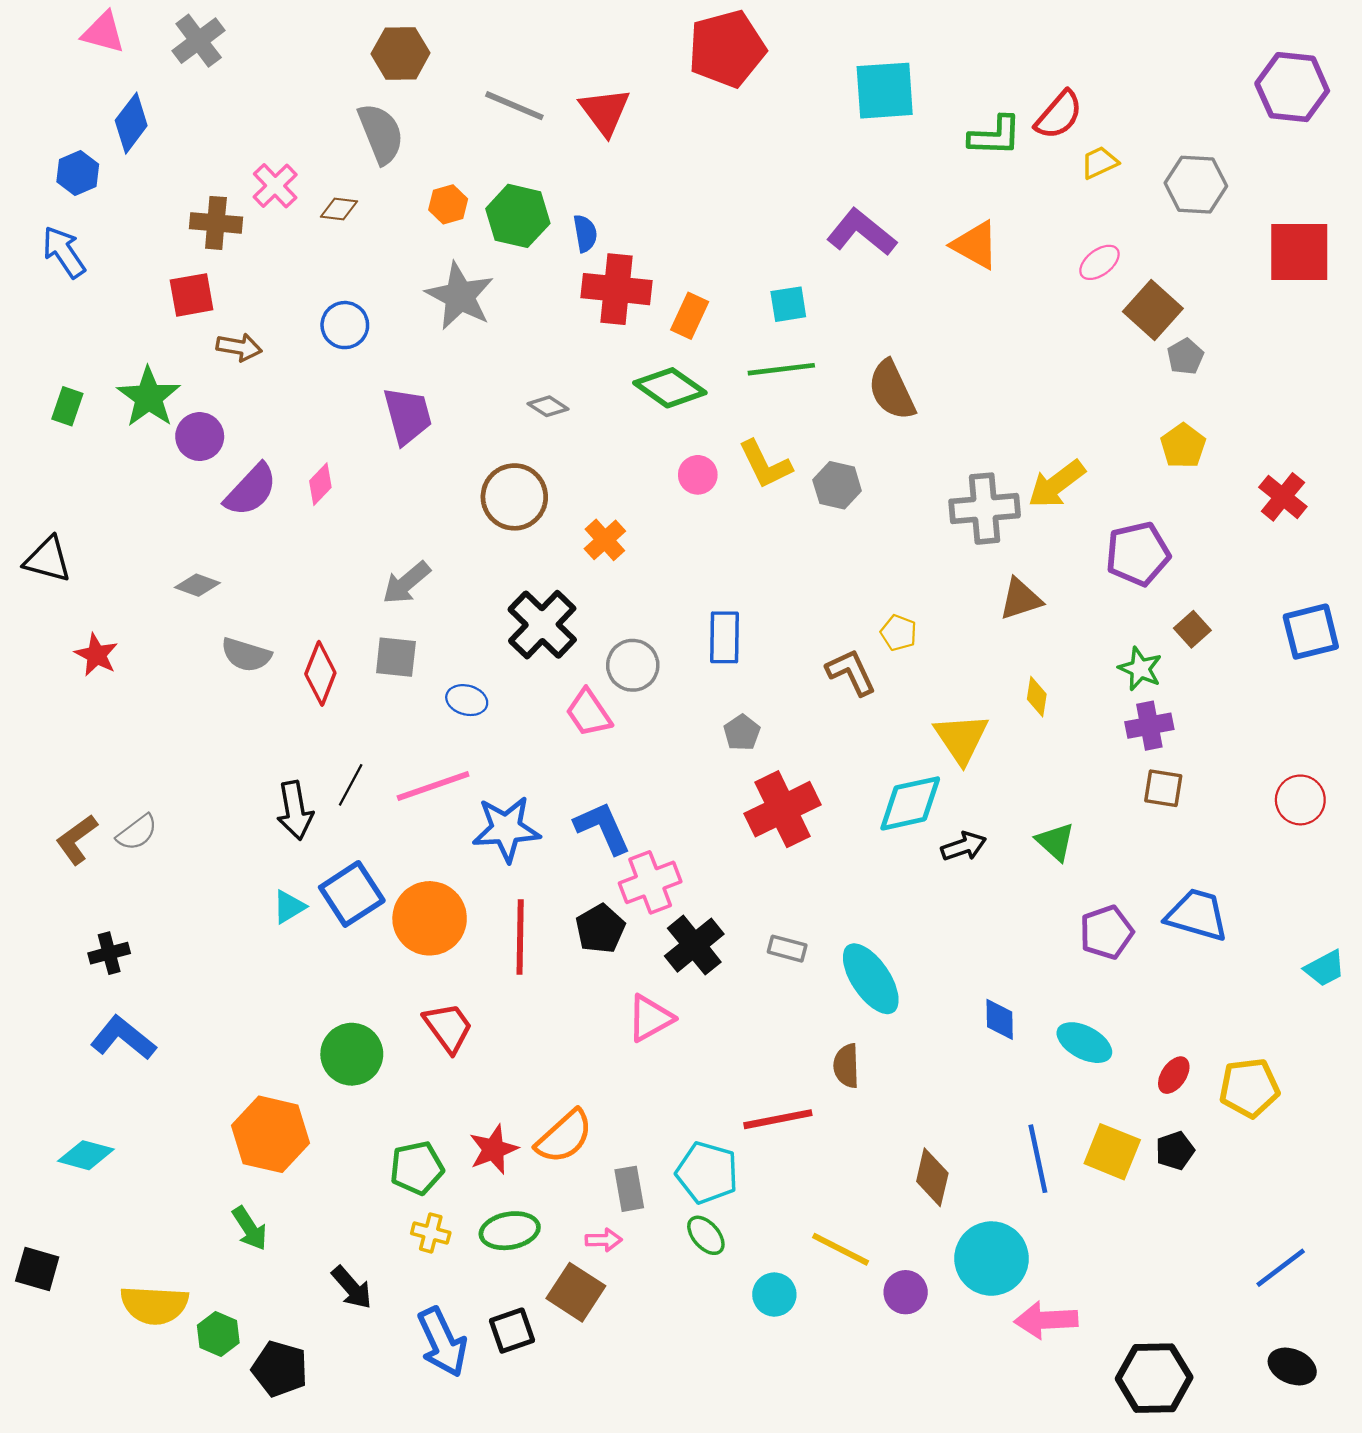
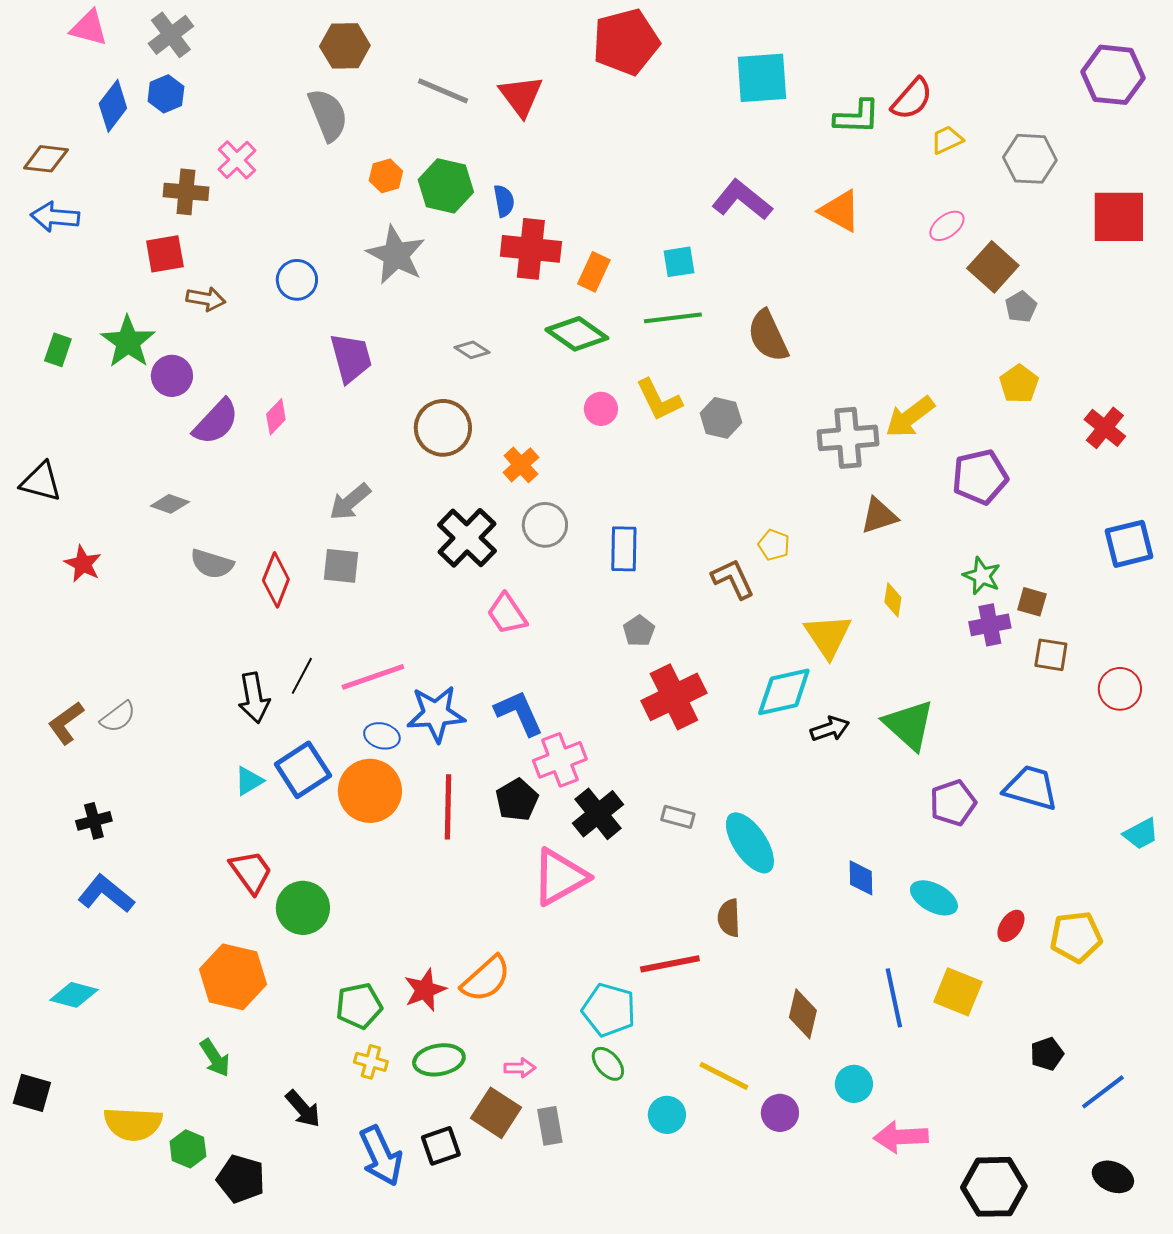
blue hexagon: (78, 173) -> (166, 94), moved
brown diamond: (339, 209) -> (46, 159), moved, size x1.4
blue arrow: (64, 252) -> (55, 217), turned -51
brown square: (1192, 629) -> (1032, 602), moved, turned -32
gray circle: (633, 665) -> (545, 525), moved
blue ellipse: (467, 700) -> (382, 736), moved
brown square: (1163, 788) -> (1051, 655), moved
green triangle: (1055, 842) -> (909, 725), size x1.5
pink triangle: (650, 1018) -> (560, 877), size x1.4
red trapezoid: (448, 1027) -> (251, 872), moved
black pentagon: (1175, 1151) -> (1047, 1054), moved
gray rectangle: (629, 1189) -> (550, 1126), moved
cyan circle: (991, 1259) -> (854, 1084), size x0.6

